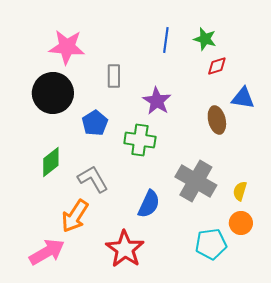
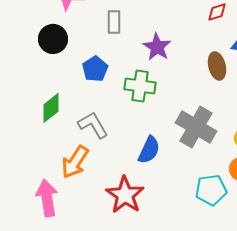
black circle: (53, 93) -> (53, 39), size x0.7
pink arrow: (47, 252) -> (47, 198), turned -69

